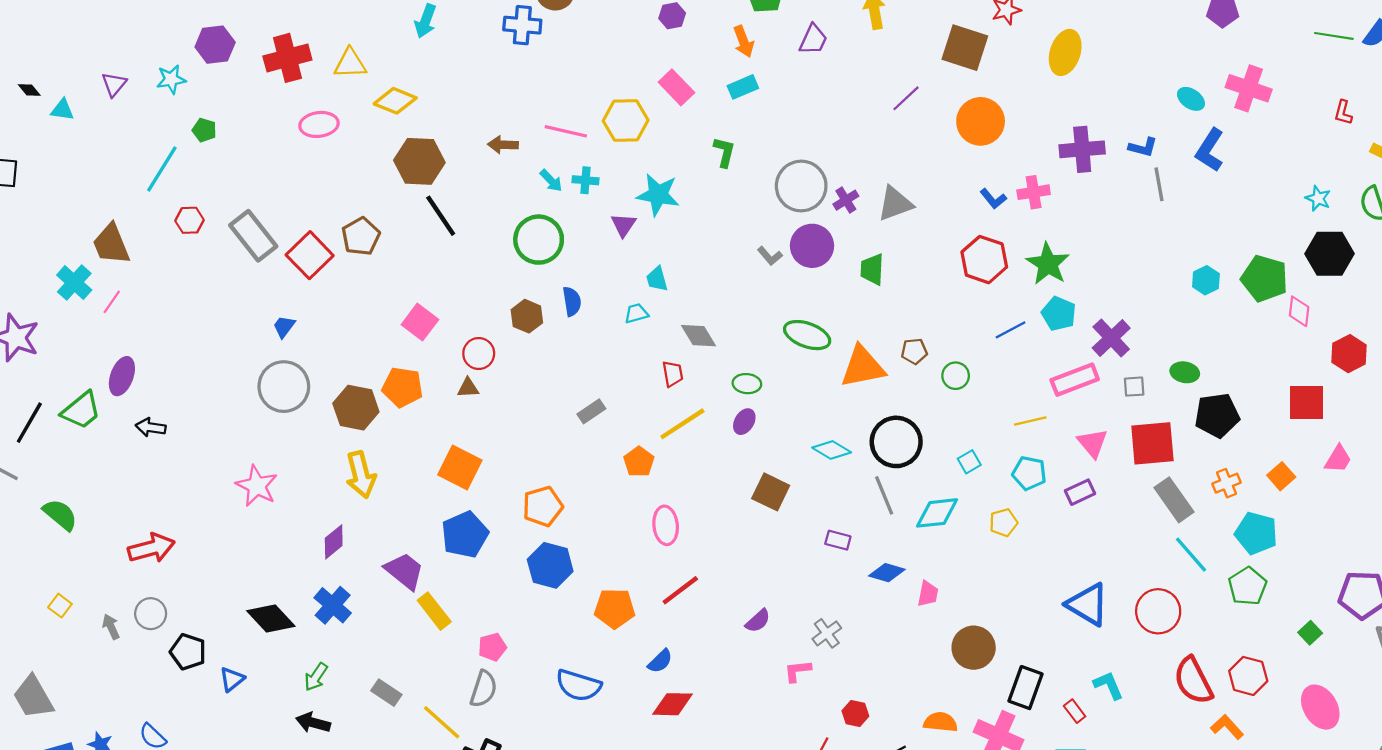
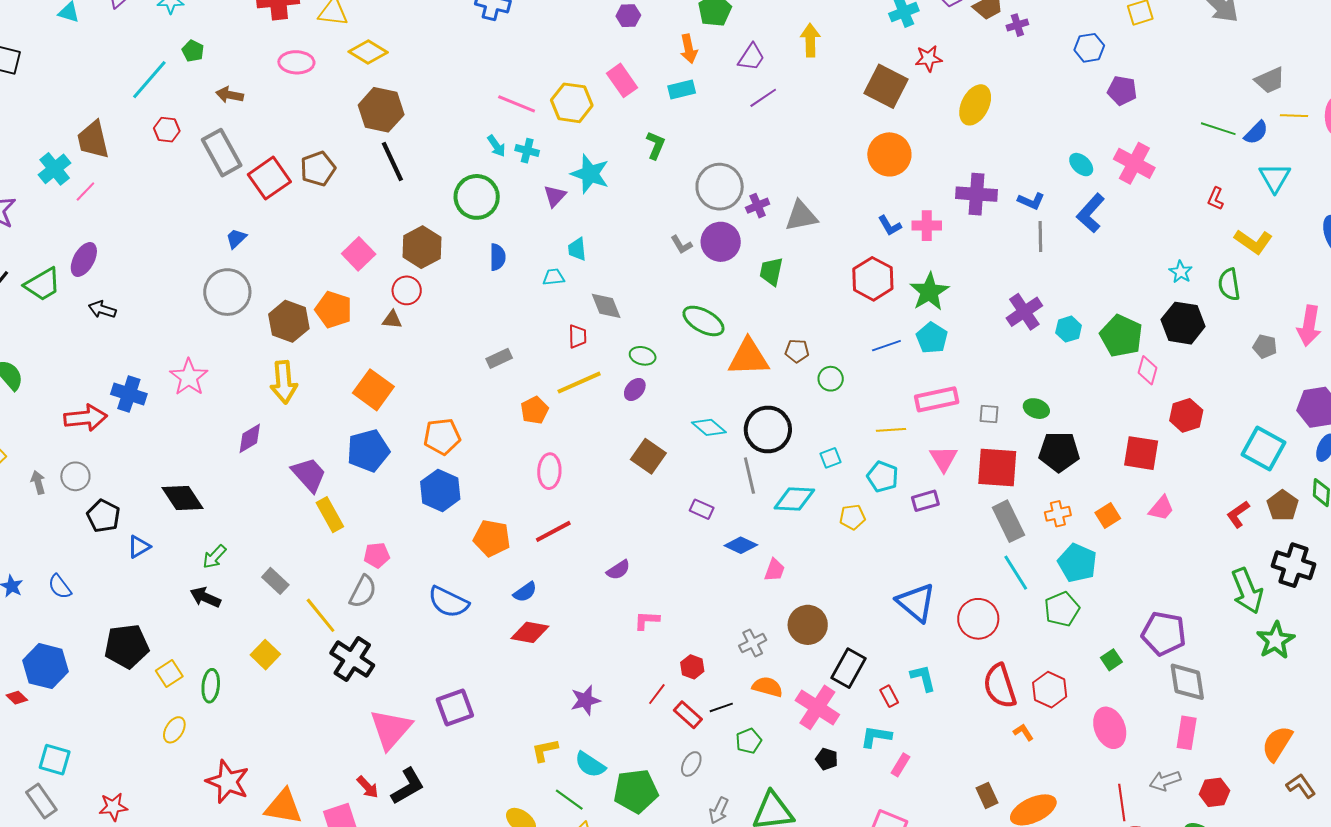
purple line: (906, 98) -> (763, 98), moved
brown arrow: (503, 145) -> (230, 95), moved
brown hexagon: (527, 316) -> (422, 247), moved, size x1.4
purple cross: (1111, 338) -> (1024, 312), moved
blue cross: (333, 605) -> (129, 394), moved, turned -32
gray cross: (827, 633) -> (753, 643), moved
orange L-shape: (1227, 727) -> (1023, 732), size x0.7

